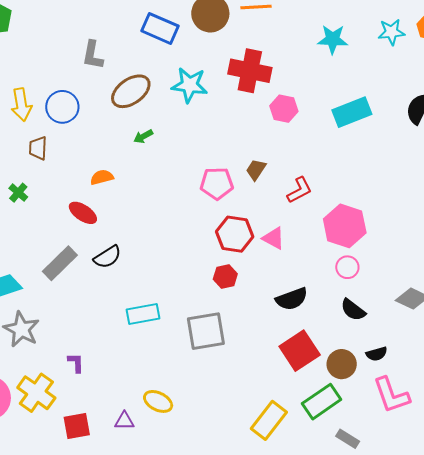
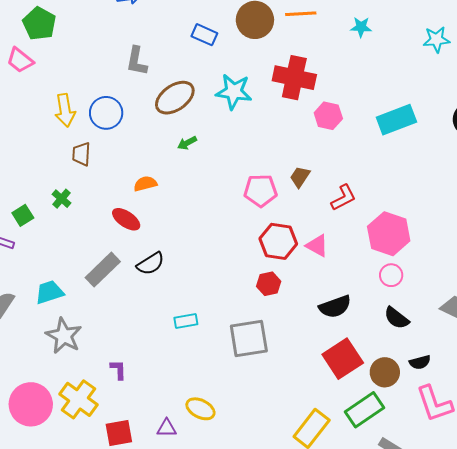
blue rectangle: (160, 28) -> (204, 35), size x0.7
cyan star: (333, 39) -> (361, 27), moved, size x0.7
cyan rectangle: (143, 314) -> (186, 321), size x0.7

